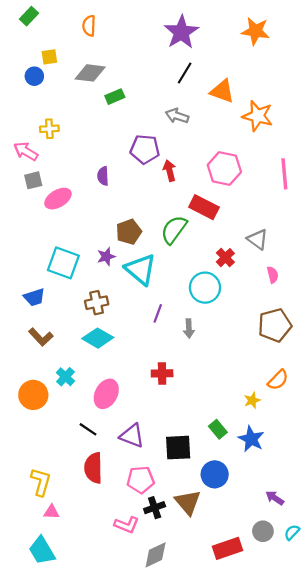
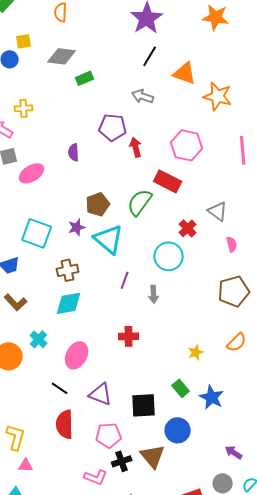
cyan diamond: (98, 338) -> (69, 303), turned -40
yellow star: (252, 400) -> (196, 352), moved

